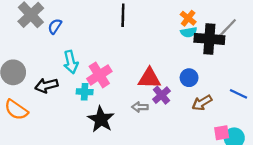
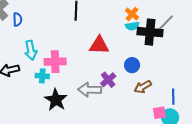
blue semicircle: (55, 26) -> (17, 19), turned 144
pink cross: (99, 75) -> (55, 62), turned 30
red triangle: (149, 78) -> (99, 45), moved
blue line: (238, 94) -> (173, 97), moved, turned 63
gray arrow: (140, 107) -> (90, 90), size x1.6

